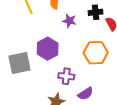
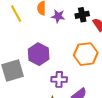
purple star: (69, 21) -> (58, 16), moved

